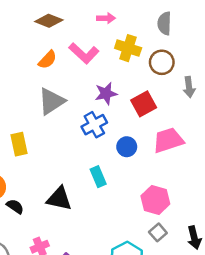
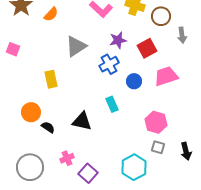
orange semicircle: (48, 60) -> (51, 14), moved
gray square: (158, 232) -> (158, 147), turned -32

